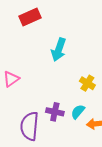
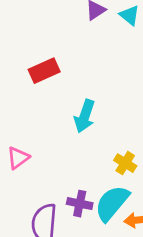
cyan semicircle: (78, 112) -> (112, 203), size x1.8

